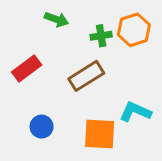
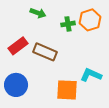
brown rectangle: (86, 76) -> (45, 52), moved, turned 55
blue circle: (42, 127) -> (16, 85), moved, size x1.5

